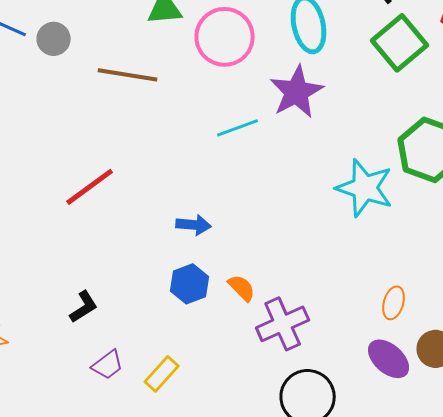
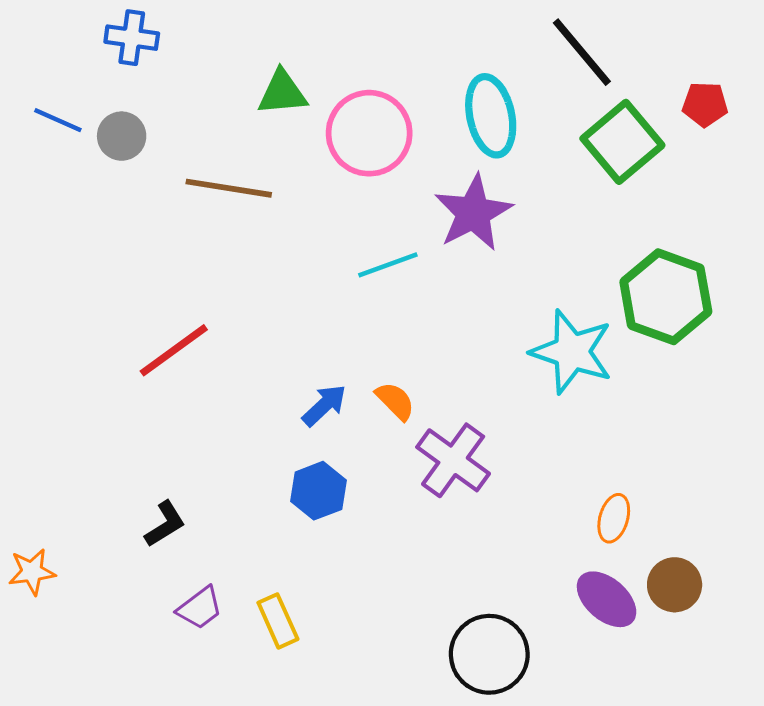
blue arrow: (194, 225) -> (324, 405), turned -48
orange semicircle: (242, 288) -> (395, 401), moved
purple cross: (283, 324) -> (453, 460), moved, turned -30
yellow rectangle: (162, 374) -> (278, 621), turned -66

